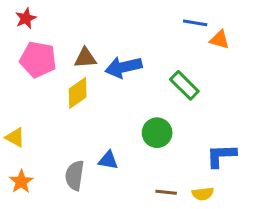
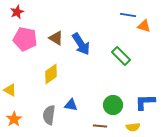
brown triangle: (85, 58) -> (56, 38), turned 35
blue arrow: (123, 67) -> (81, 44), turned -110
yellow diamond: (78, 93) -> (51, 74), moved
green circle: (157, 133) -> (113, 105), moved
brown line: (166, 192) -> (100, 126), moved

